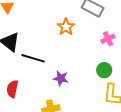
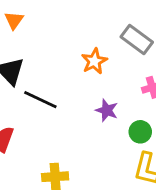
purple star: (61, 78) -> (107, 110), moved

